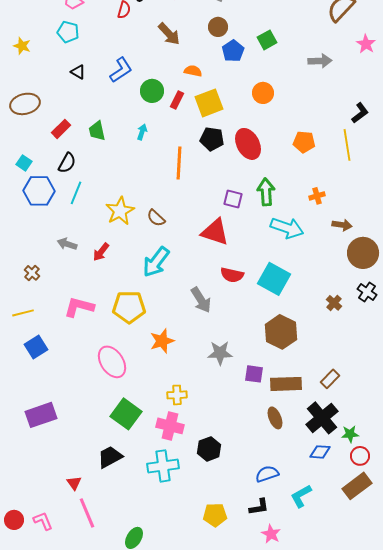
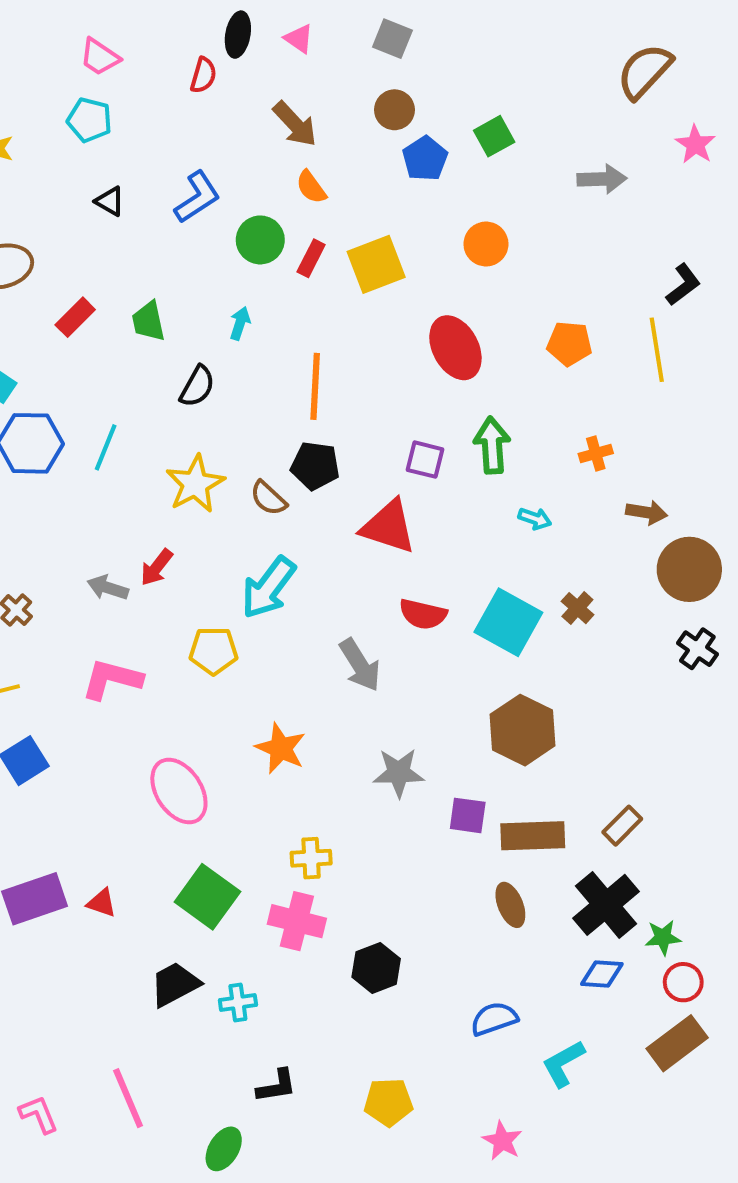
orange semicircle: (193, 71) -> (311, 187), moved, turned -138
black pentagon: (212, 139) -> (315, 466), moved
black semicircle: (67, 163) -> (197, 386), moved
cyan arrow: (287, 228) -> (535, 519), size x0.5
gray arrow: (67, 244) -> (108, 588), moved
brown cross: (334, 303) -> (577, 608), moved
yellow pentagon: (129, 307) -> (213, 651), moved, size x0.7
orange star: (162, 341) -> (281, 748), turned -30
cyan cross: (163, 466) -> (238, 1003), moved, size x0.6
red triangle: (74, 483) -> (102, 903), moved, turned -35
black L-shape: (259, 507) -> (277, 1086), moved

